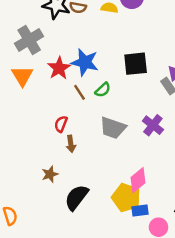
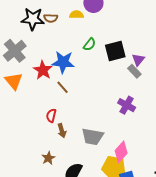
black square: (136, 64) -> (115, 51), moved
green semicircle: (103, 90) -> (89, 44), moved
gray trapezoid: (113, 128) -> (93, 137), moved

